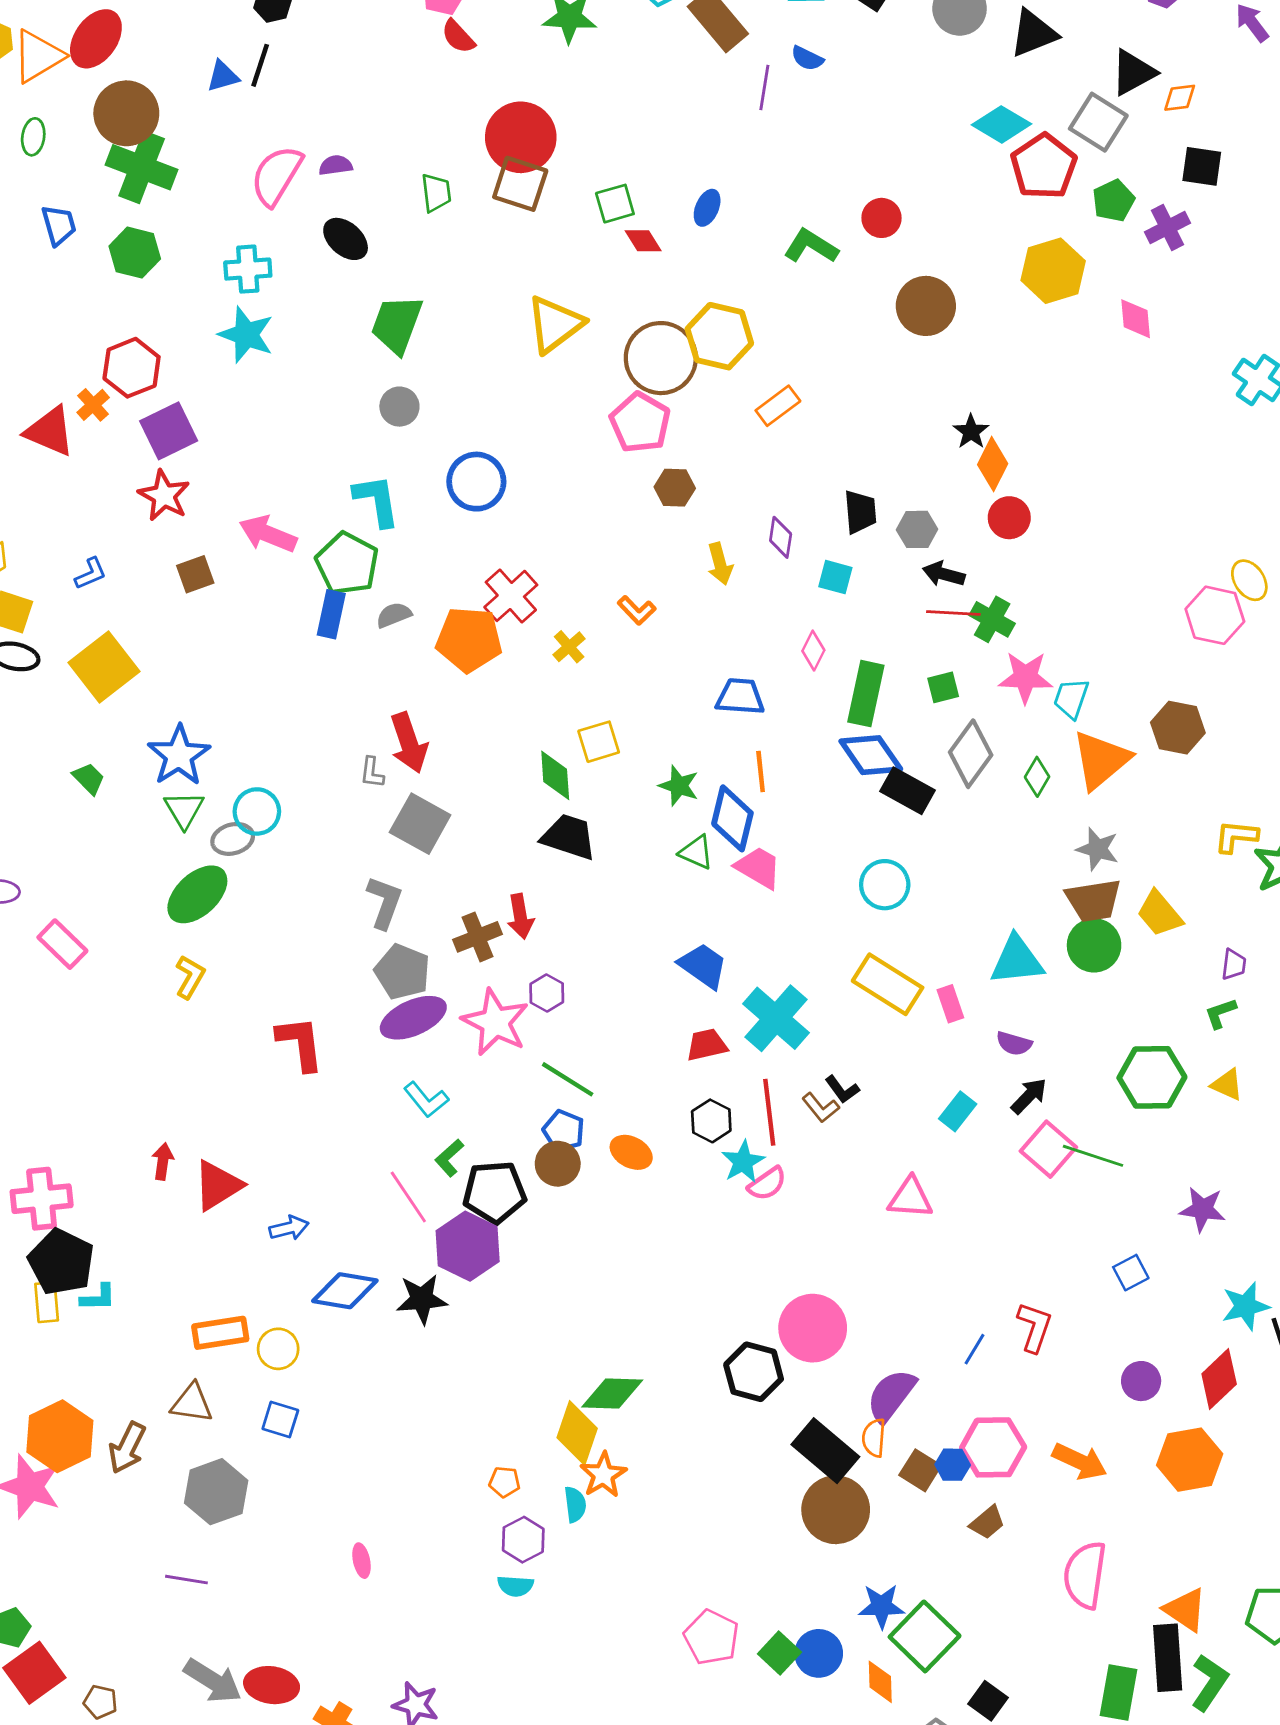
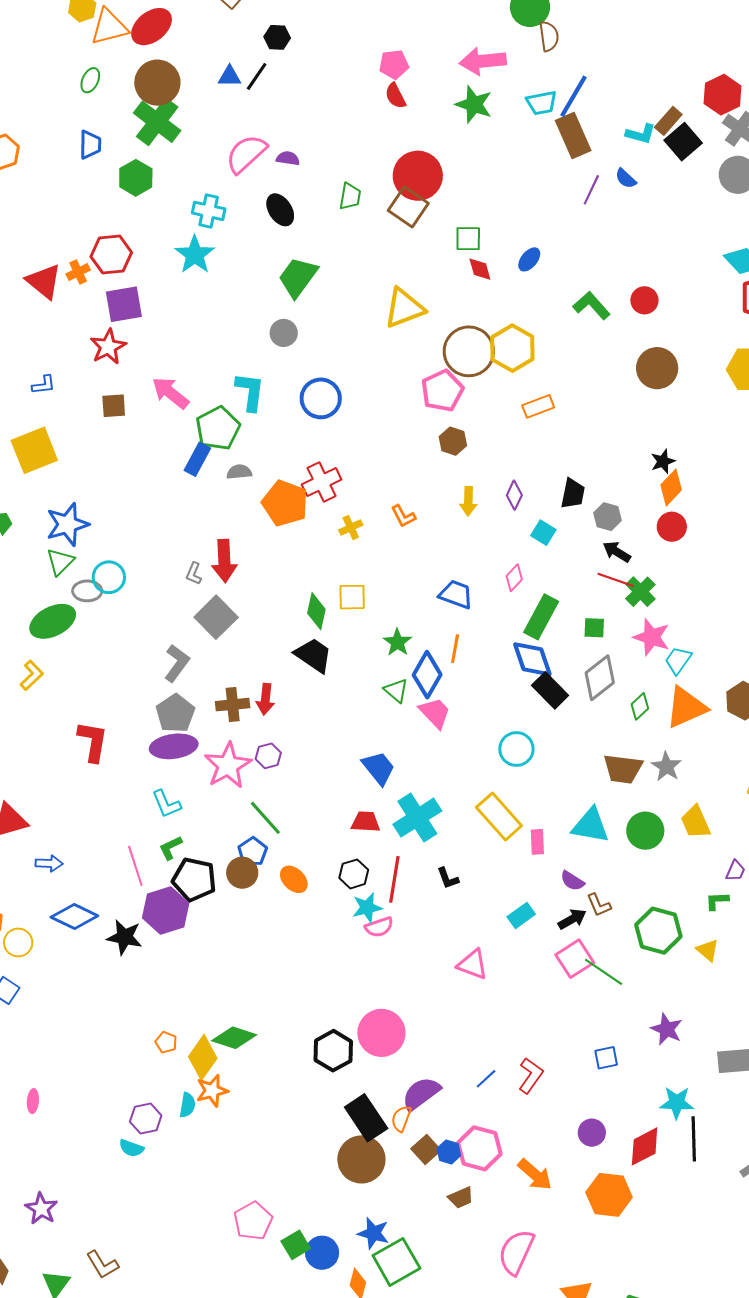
brown trapezoid: (1093, 900) -> (623, 769), moved
brown L-shape: (821, 1108) -> (599, 905), moved
orange pentagon: (504, 1482) -> (166, 1042), moved

